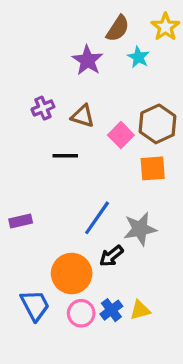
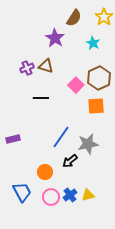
cyan star: (138, 57) -> (93, 43), moved
brown triangle: (83, 116) -> (46, 66), moved
orange circle: (72, 273) -> (45, 172), size x0.6

